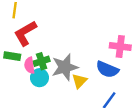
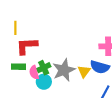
red L-shape: (25, 33) -> (27, 46), turned 35
yellow triangle: (79, 81) -> (84, 71), moved

